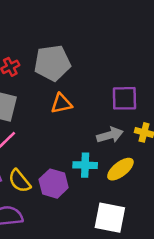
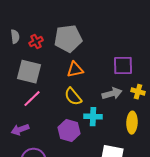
yellow ellipse: (120, 169) -> (132, 123), moved, turned -50
yellow semicircle: (19, 181) -> (73, 97), moved

